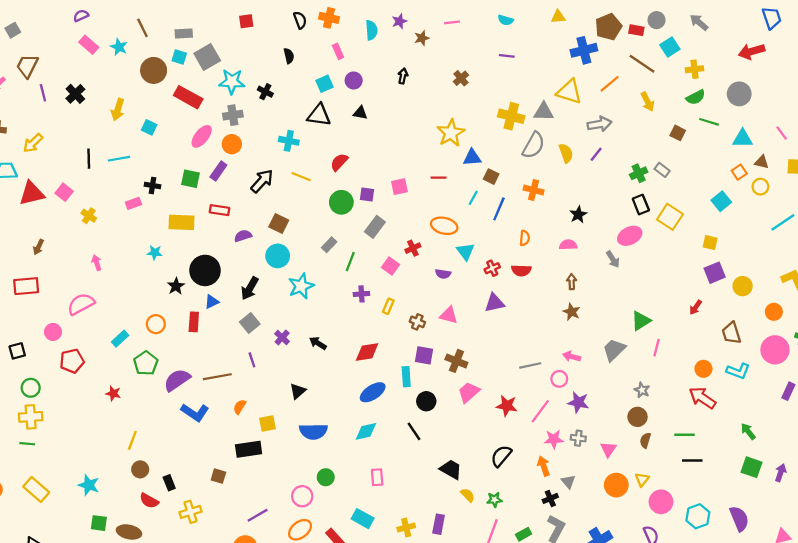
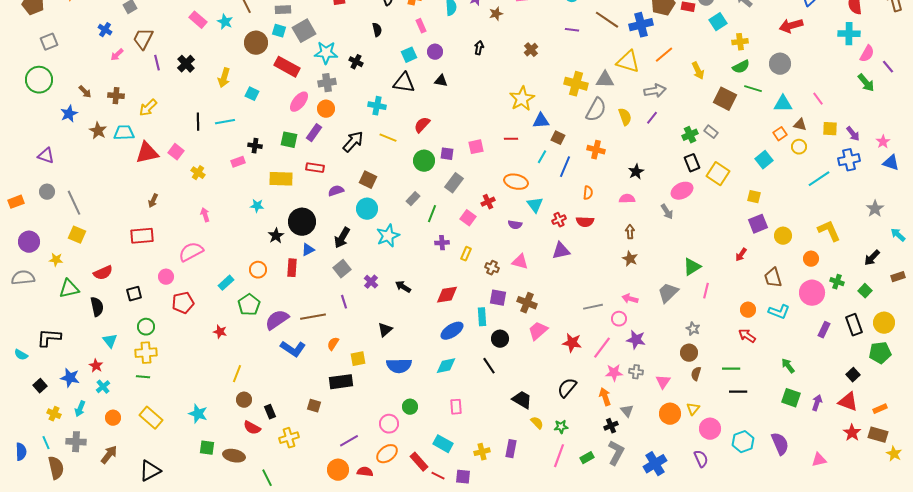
brown line: (642, 64) -> (607, 20), moved
brown square: (678, 133) -> (725, 99), size x1.6
red arrow: (702, 398) -> (747, 336), size x0.7

